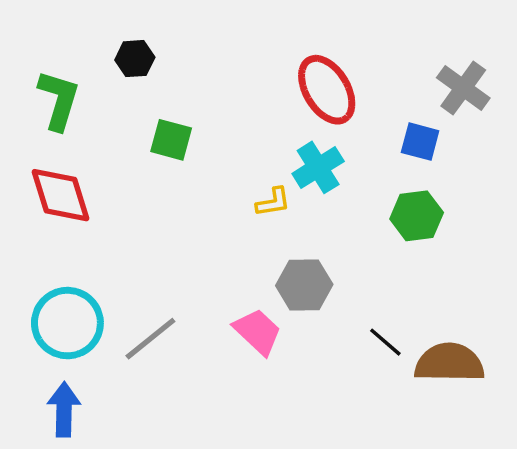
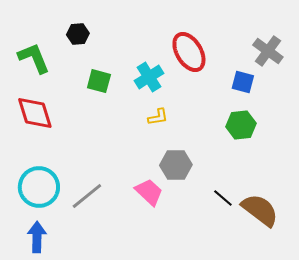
green L-shape: (59, 100) -> (34, 58), turned -39
cyan cross: (318, 167) -> (149, 77), moved
brown semicircle: (449, 363) -> (260, 210), turned 36

